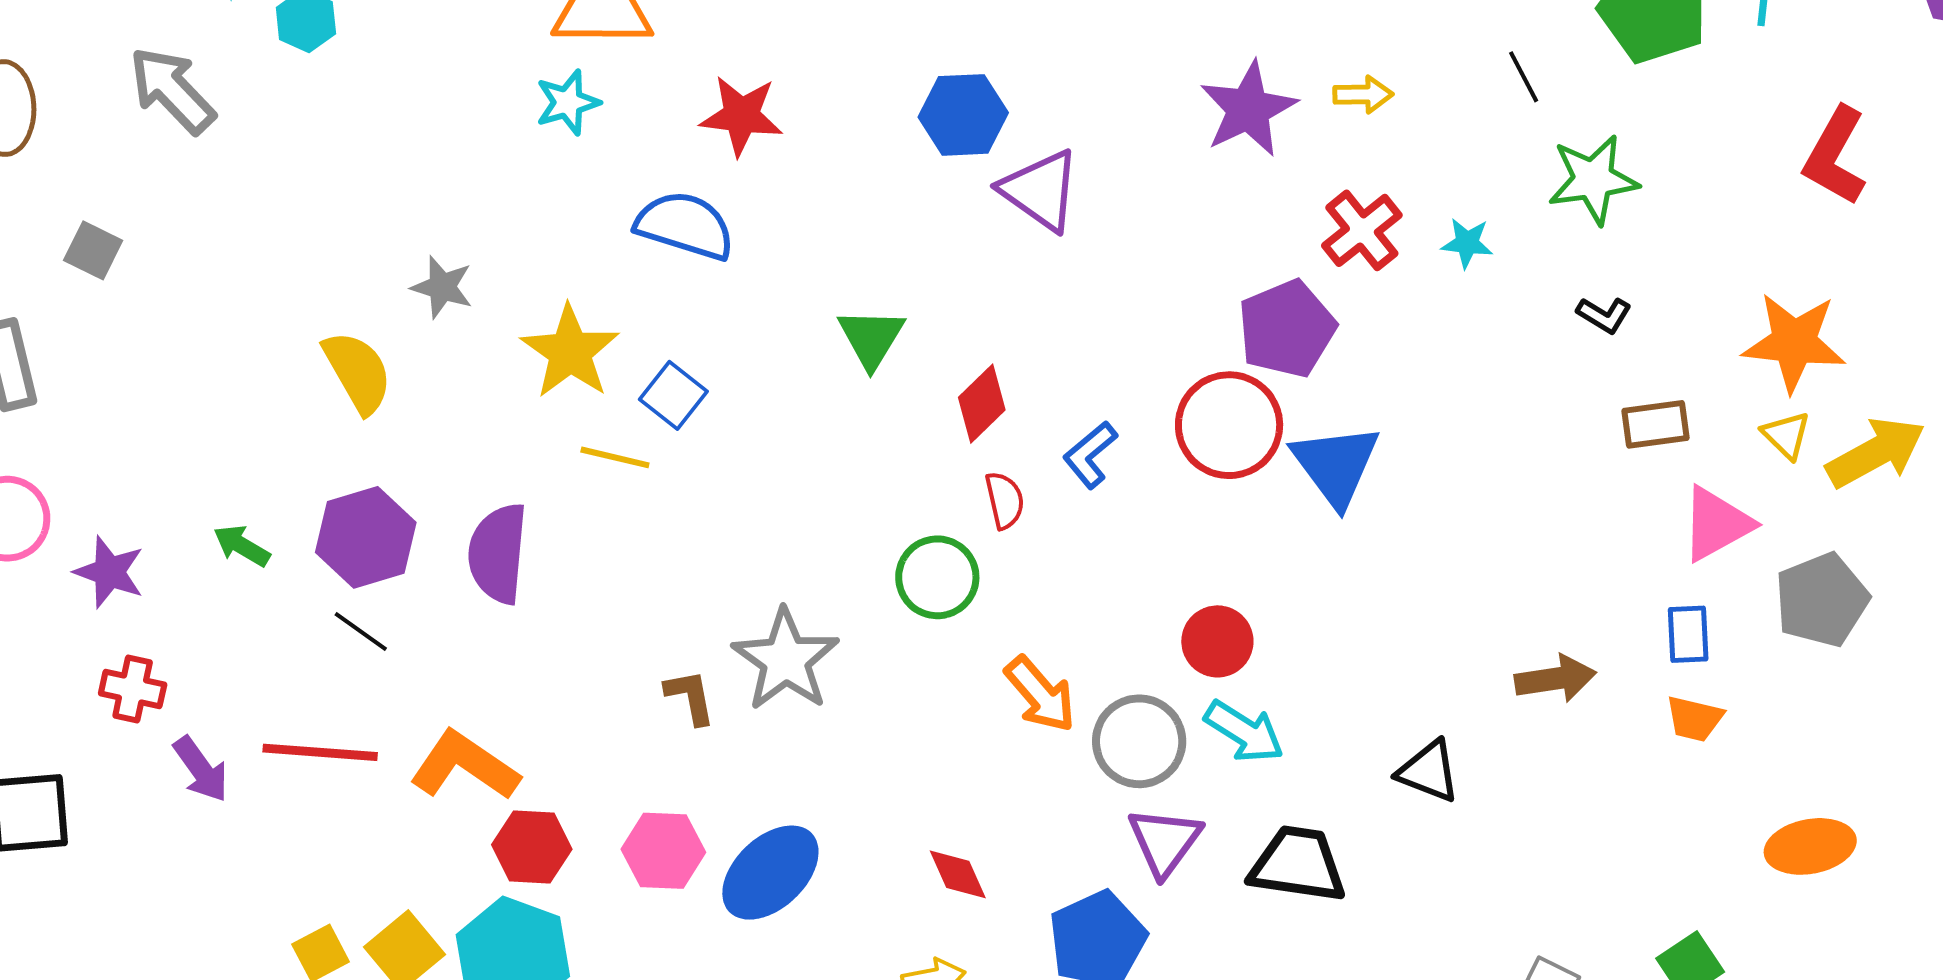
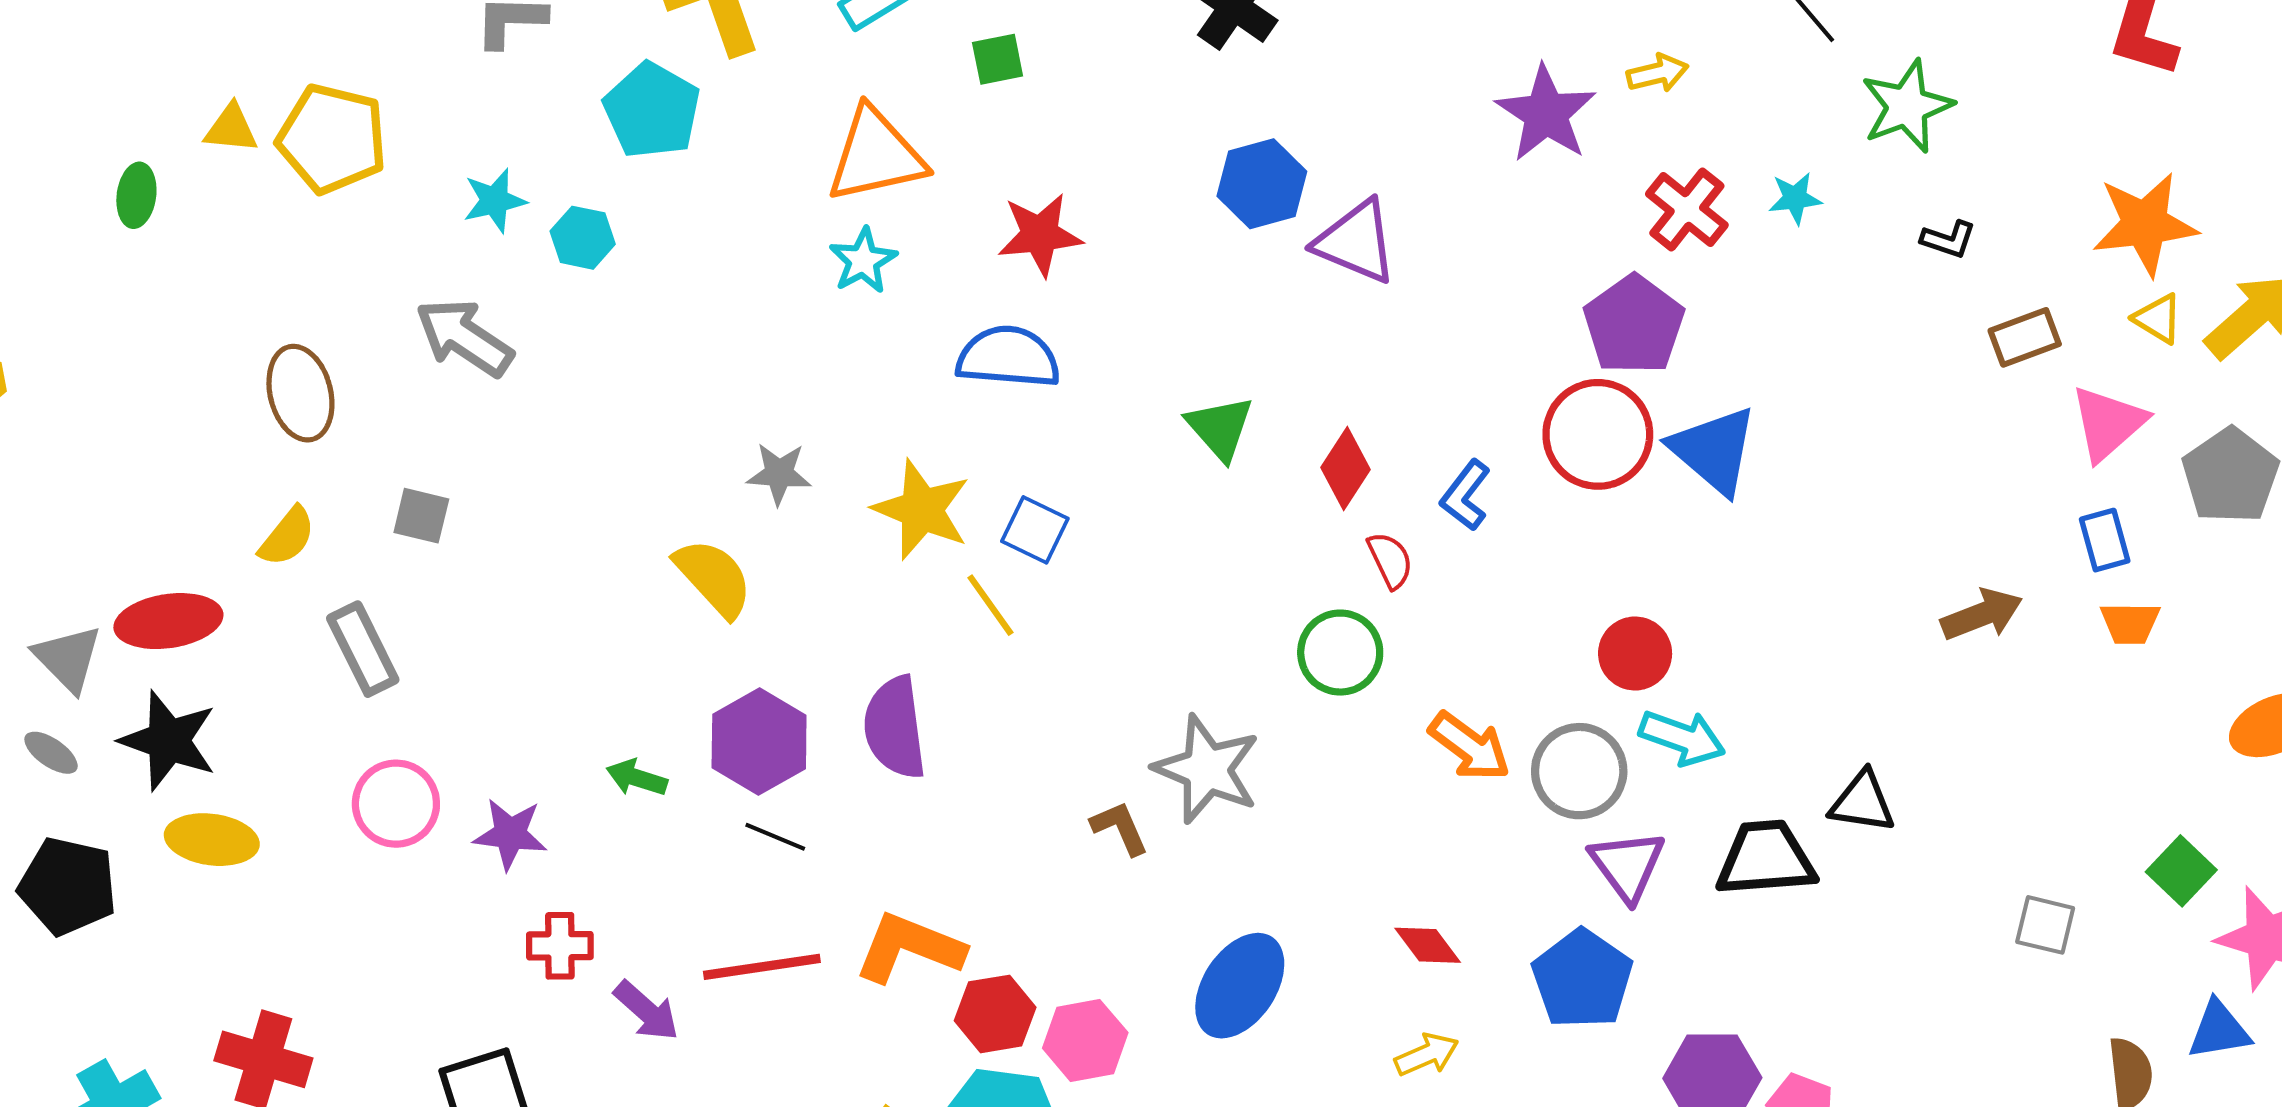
yellow line: (615, 457) -> (990, 605), turned 54
black triangle: (1429, 771) -> (1862, 802), moved
pink hexagon: (663, 851) -> (1085, 1040), moved

